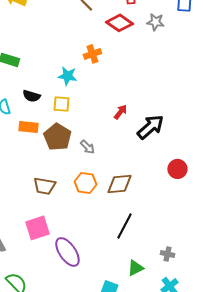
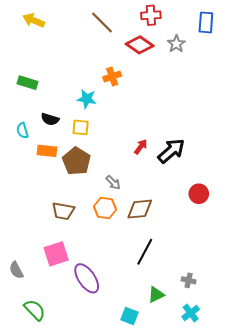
gray star: (155, 22) -> (176, 44), turned 30
red arrow: (120, 112) -> (141, 147), moved
gray arrow: (87, 147) -> (113, 182), moved

